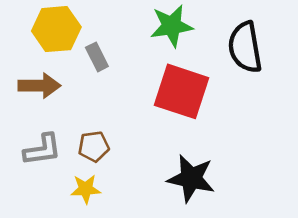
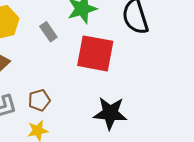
gray rectangle: (97, 57) -> (48, 32), moved

